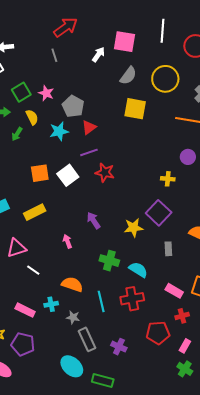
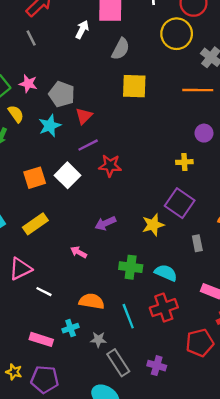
yellow circle: (165, 79) -> (177, 34), moved
purple arrow: (94, 220) -> (105, 223), turned -72
pink arrow: (67, 241) -> (79, 252), turned -32

